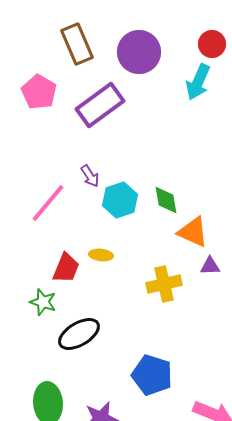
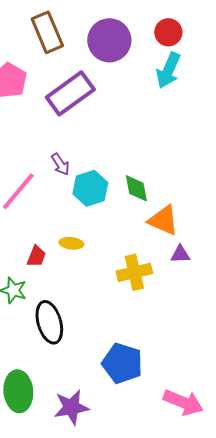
red circle: (212, 44) -> (168, 32), moved
red trapezoid: (66, 268) -> (36, 256), size x0.7
black ellipse: (79, 334) -> (49, 322), turned -75

